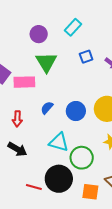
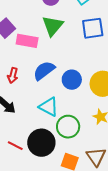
blue square: (86, 57) -> (93, 28), size x1.6
blue semicircle: (47, 108) -> (44, 71), size x1.6

